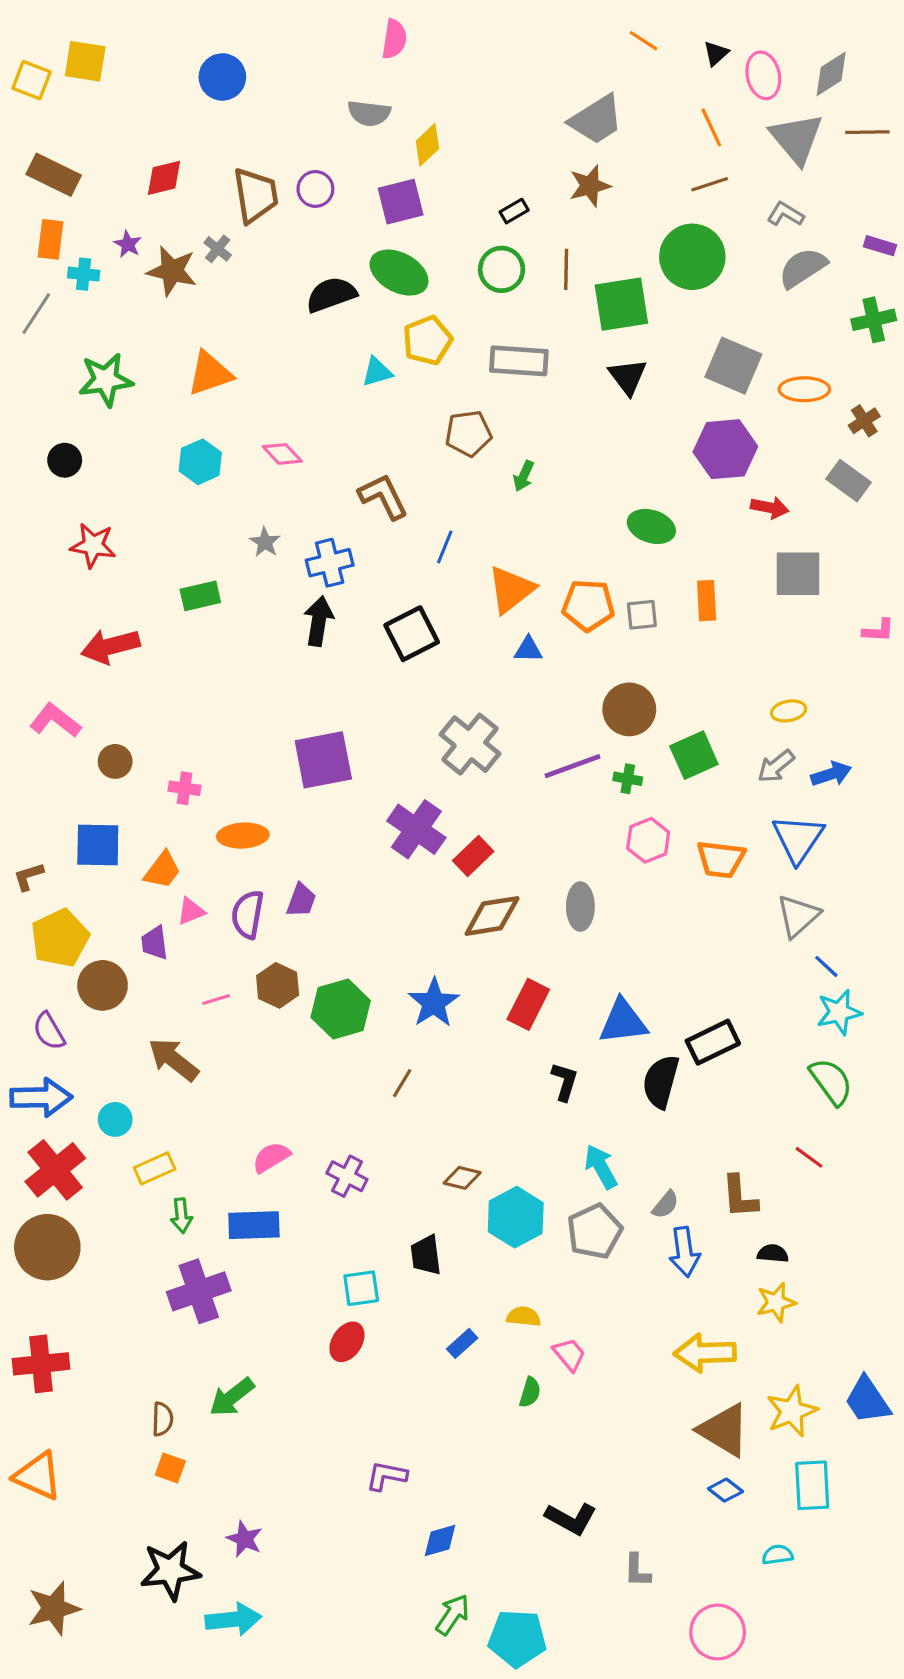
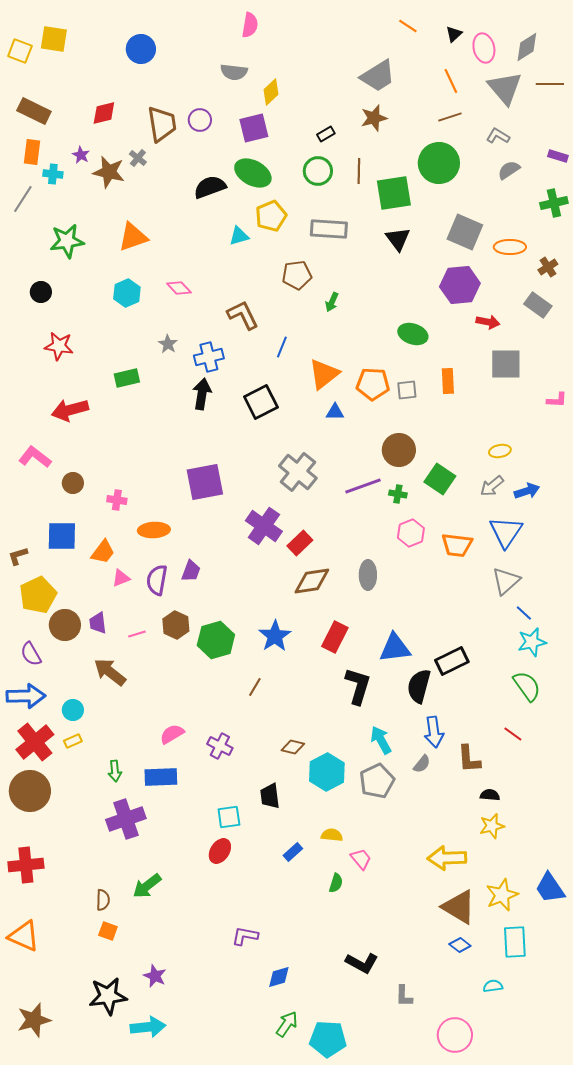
gray semicircle: (803, 268) -> (509, 170), size x0.7
green square: (694, 755) -> (440, 479), turned -32
purple trapezoid: (155, 943) -> (98, 623), moved
black L-shape: (565, 1082) -> (358, 686), size x1.5
yellow rectangle: (155, 1168) -> (73, 741), moved, size x0.7
blue arrow: (684, 1252) -> (434, 732), moved

